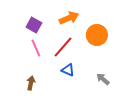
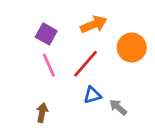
blue triangle: (68, 70) -> (92, 95), turned -40
gray arrow: (103, 79) -> (118, 107), moved

